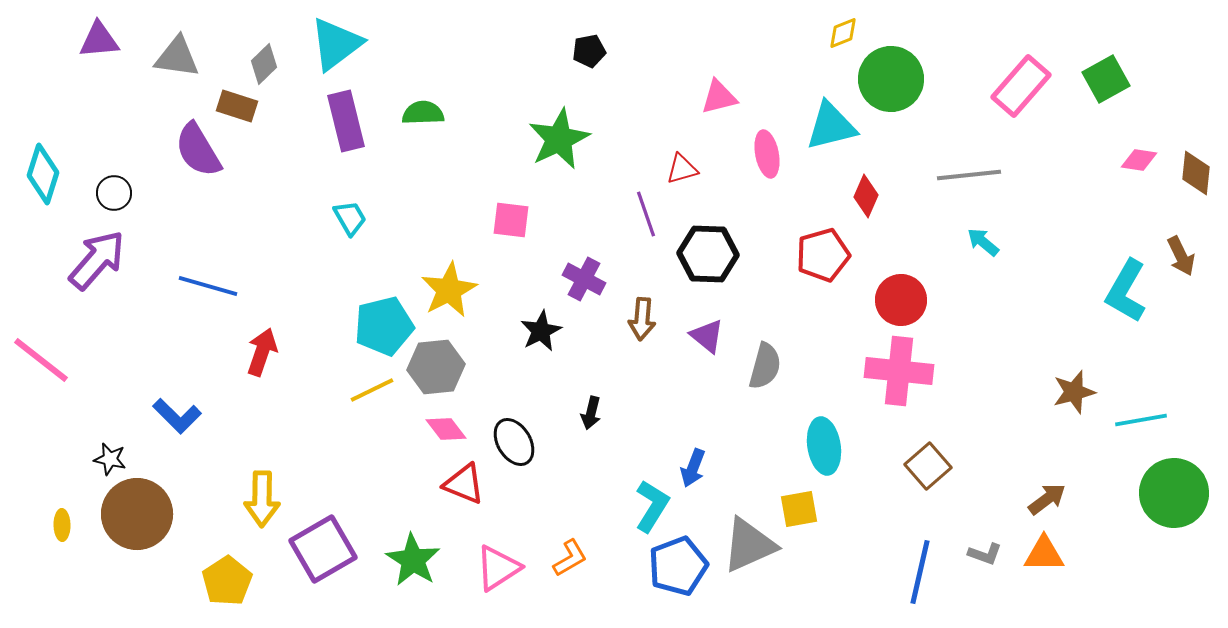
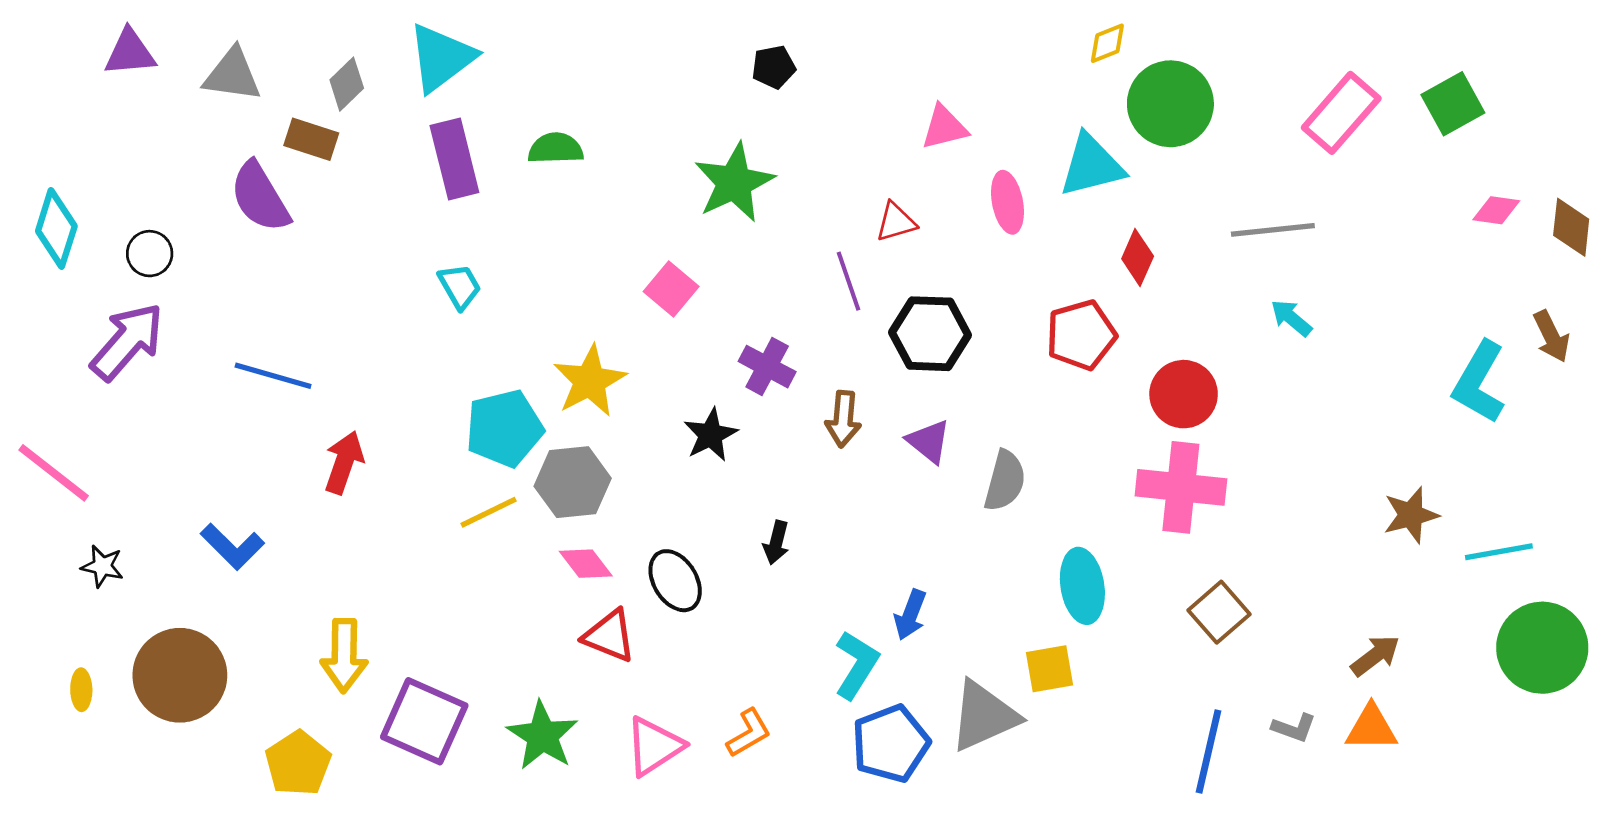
pink square: (511, 220) -> (671, 289), turned 33
black star: (110, 459) -> (102, 566), moved
purple square: (323, 549) -> (424, 721), turned -36

